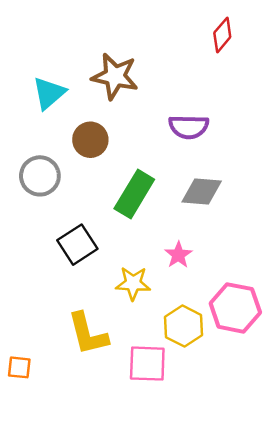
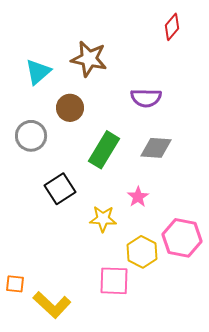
yellow L-shape: (88, 334) -> (52, 305), moved, turned -33

